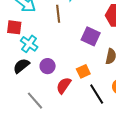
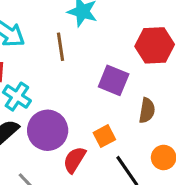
purple circle: (48, 66) -> (48, 130), size x1.6

